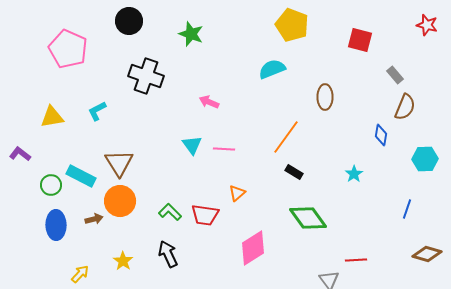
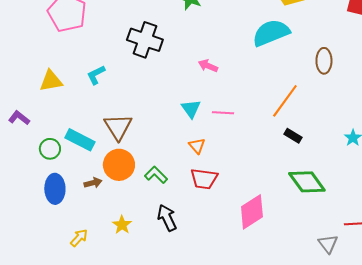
cyan semicircle: (272, 69) -> (271, 33), size x1.4
orange triangle: (237, 193) -> (197, 146), moved, turned -30
green L-shape: (170, 212) -> (156, 175), moved

